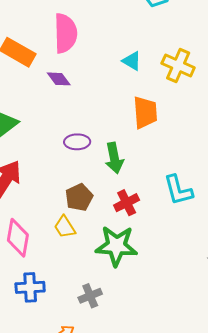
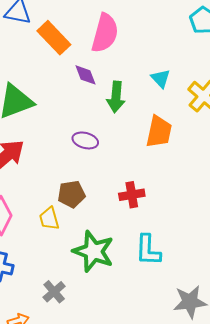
green arrow: (114, 158) -> (116, 97), moved
cyan L-shape: (178, 190) -> (148, 250), moved
red cross: (127, 203) -> (132, 195), moved
gray cross: (90, 296) -> (54, 292), turned -35

